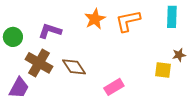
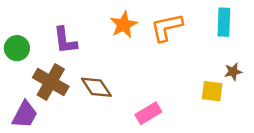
purple L-shape: (50, 31) -> (65, 40), turned -115

